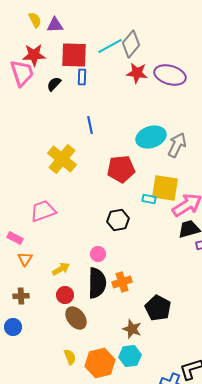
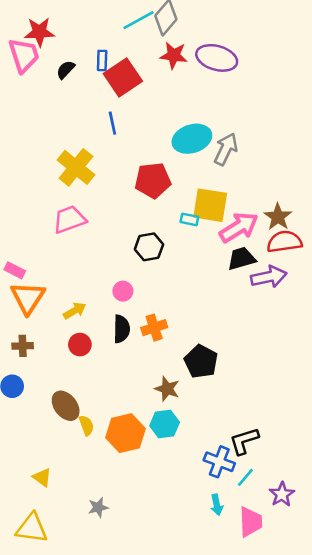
red square: (74, 55) -> (123, 77), moved, turned -36
pink trapezoid: (43, 211) -> (69, 219), moved
orange triangle: (25, 259) -> (28, 298), size x1.8
black semicircle: (97, 283) -> (122, 329), size x0.7
brown ellipse: (76, 318) -> (66, 406), moved

